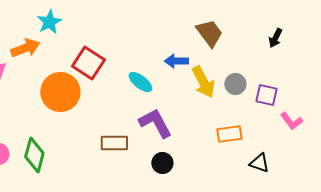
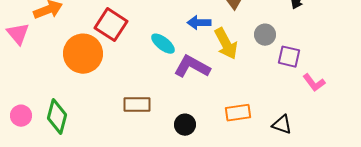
gray circle: (235, 84) -> (265, 35), moved
purple L-shape: (155, 123) -> (192, 67), moved, turned -33
orange rectangle: (229, 134) -> (238, 113), moved

